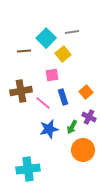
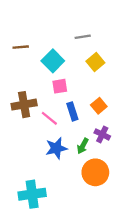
cyan square: (46, 38) -> (53, 61), moved
brown line: (24, 51) -> (21, 47), moved
yellow square: (63, 54) -> (95, 62), moved

